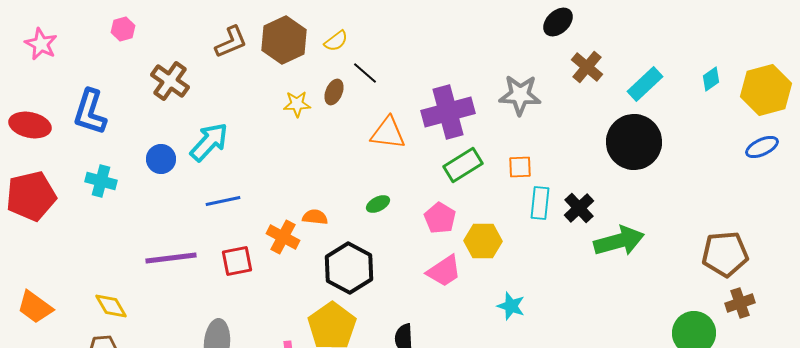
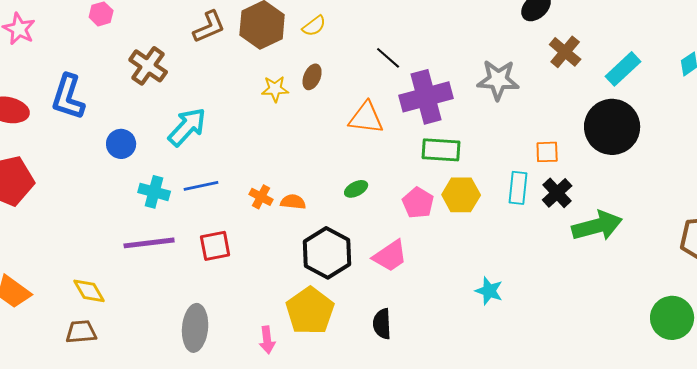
black line: (365, 73) -> (388, 58), moved
blue circle: (161, 159) -> (121, 144), moved
green rectangle: (463, 165) -> (441, 150), turned 36
orange square: (520, 167) -> (547, 152), moved
cyan cross: (101, 181) -> (154, 192), moved
orange cross: (283, 237) -> (261, 197), moved, size x0.7
yellow hexagon: (483, 241) -> (461, 195), moved
pink trapezoid: (444, 271) -> (390, 256), moved

